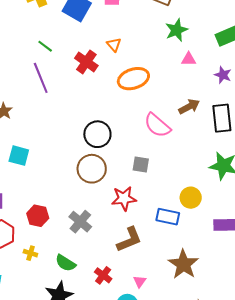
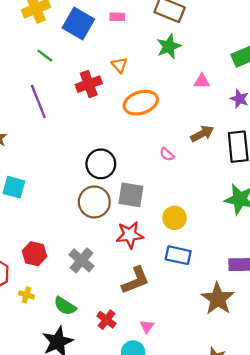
green star: (177, 30) -> (169, 46), moved
green line: (45, 46) -> (45, 56), moved
red cross: (86, 62) -> (89, 84), turned 35
pink semicircle: (157, 125) -> (167, 154), size x0.5
gray square: (141, 164) -> (131, 195), moved, size x1.4
yellow circle: (191, 198) -> (175, 218), moved
brown star: (183, 264) -> (218, 299), moved

